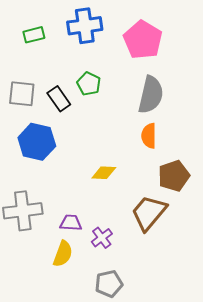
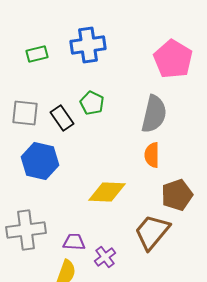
pink pentagon: (143, 40) -> (173, 59), moved
yellow diamond: (104, 173) -> (107, 192), size x1.5

